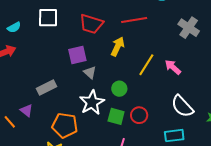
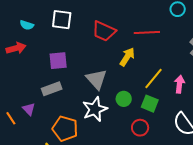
cyan semicircle: (14, 27) -> (27, 25), turned 40
purple square: (77, 55) -> (58, 61), moved
pink arrow: (173, 67) -> (180, 84), turned 48
gray triangle: (90, 72) -> (96, 79), size x1.6
green square: (116, 116) -> (150, 104), moved

